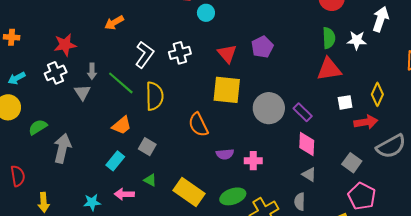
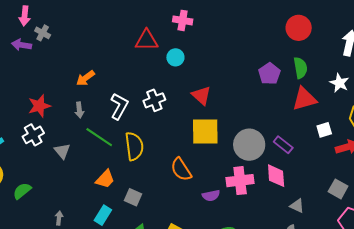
white star: (357, 40) -> (339, 83), moved, turned 30
purple pentagon: (262, 47) -> (269, 74), moved
gray arrow: (92, 71) -> (79, 110), moved
pink diamond: (307, 144) -> (276, 176), moved
gray arrow: (62, 148) -> (59, 218), moved, size x0.5
pink cross: (253, 161) -> (240, 181), moved, size x1.5

